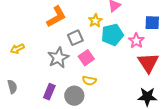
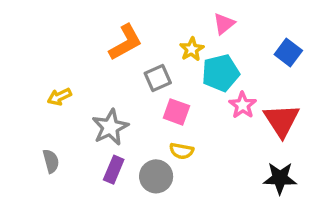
blue square: (152, 23) -> (288, 53), turned 35
pink star: (136, 41) -> (243, 105), moved
gray star: (58, 58) -> (110, 127), moved
pink square: (86, 58) -> (176, 112), turned -35

